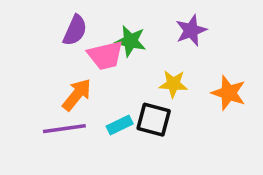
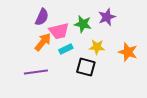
green star: (130, 41) -> (83, 24), moved
orange arrow: (77, 95) -> (43, 42), moved
cyan rectangle: (120, 125) -> (66, 49), moved

